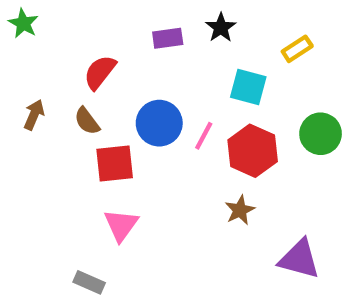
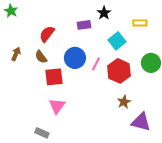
purple rectangle: (168, 38) -> (84, 25), moved
yellow rectangle: (297, 49) -> (140, 23), turned 32
cyan square: (248, 87) -> (117, 41), turned 36
brown star: (240, 210) -> (124, 102), moved

